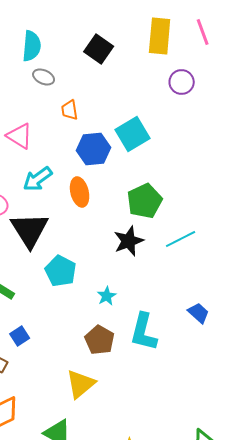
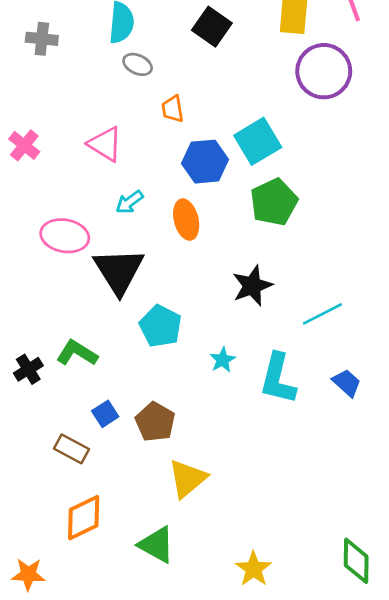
purple circle: (182, 82) -> (324, 71), size x1.6
cyan arrow: (38, 179) -> (129, 202), size x0.7
green pentagon: (145, 201) -> (274, 202), moved
cyan line: (181, 239) -> (322, 314), moved
cyan L-shape: (144, 332) -> (278, 379), moved
brown pentagon: (100, 340) -> (155, 422), moved

